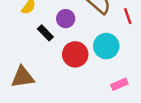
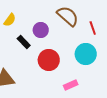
cyan circle: (106, 46) -> (86, 54), moved
pink rectangle: (119, 84) -> (71, 85), moved

